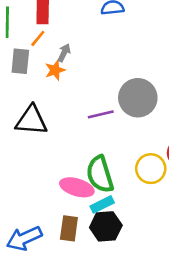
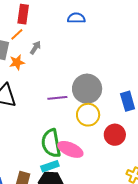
orange star: (55, 70) -> (17, 62), moved
yellow circle: (151, 169) -> (88, 115), moved
pink ellipse: (77, 187) -> (70, 149), moved

